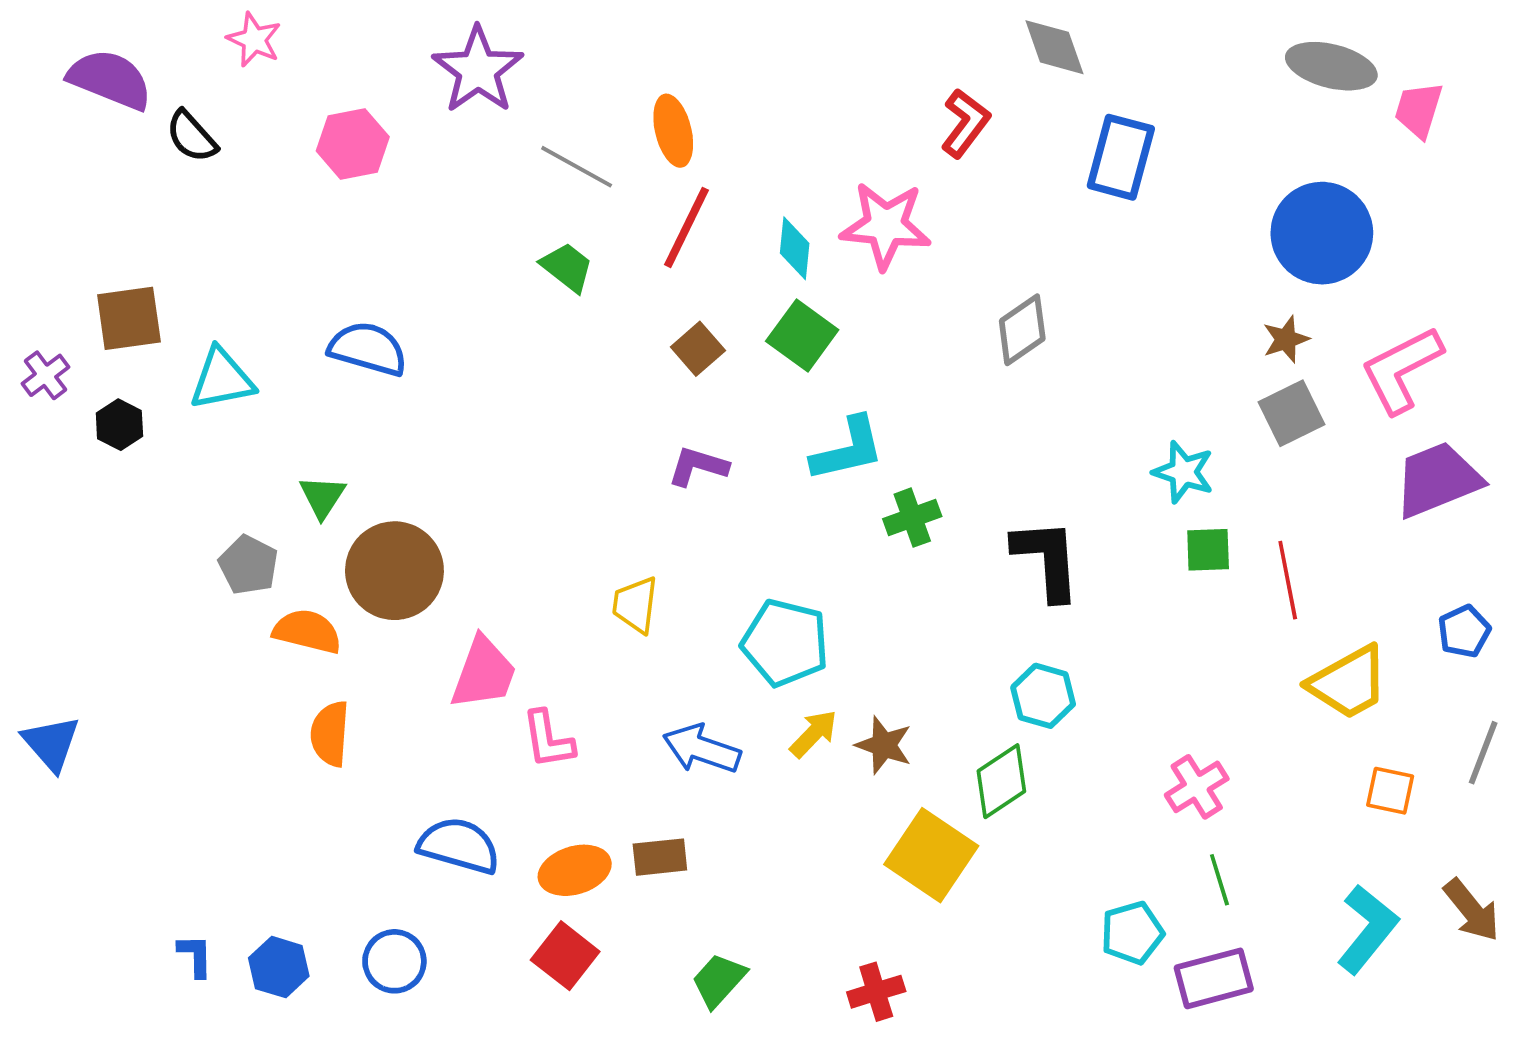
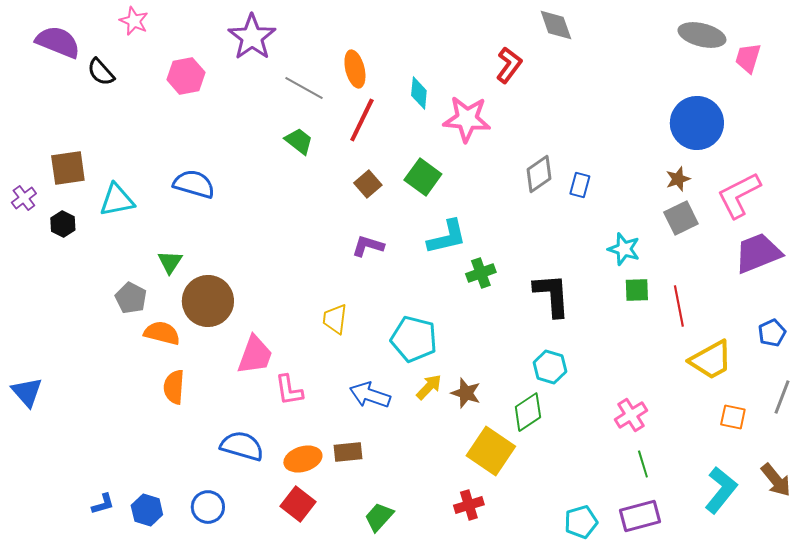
blue rectangle: (1121, 157) -> (580, 185), moved, size x0.6
cyan diamond: (795, 248) -> (419, 93), moved
cyan pentagon: (1132, 933) -> (581, 522), moved
blue L-shape: (195, 956) -> (103, 504), turned 75
red cross: (876, 992) -> (469, 505), moved

